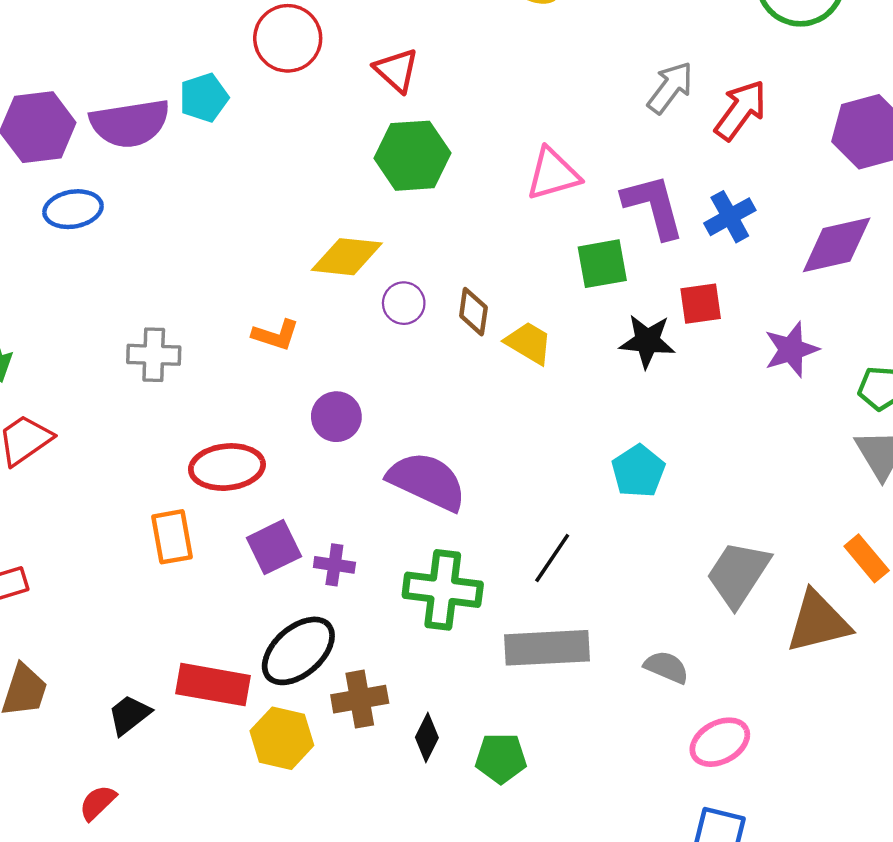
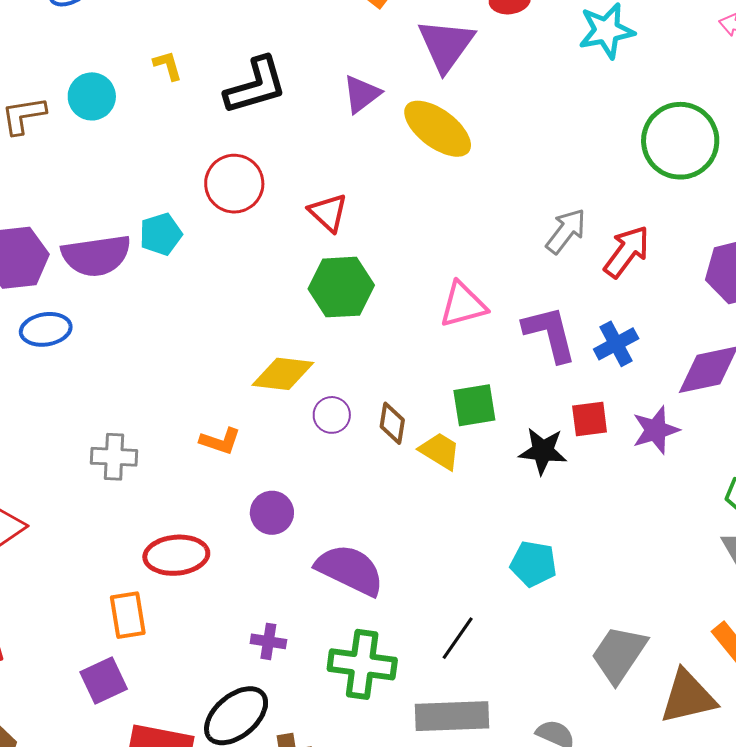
green square: (602, 264) -> (474, 405), moved
purple star: (791, 350) -> (656, 430), moved
cyan pentagon: (638, 471) -> (533, 564), turned -30
purple square: (274, 547) -> (104, 680), moved

